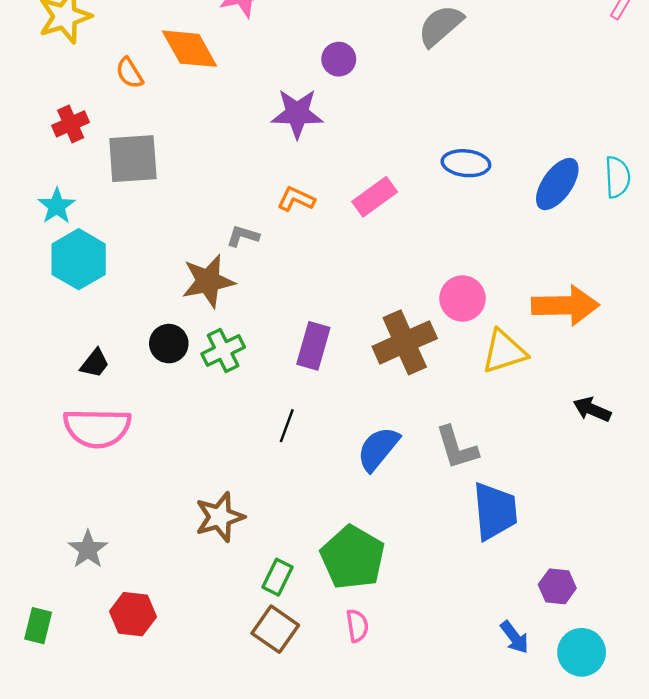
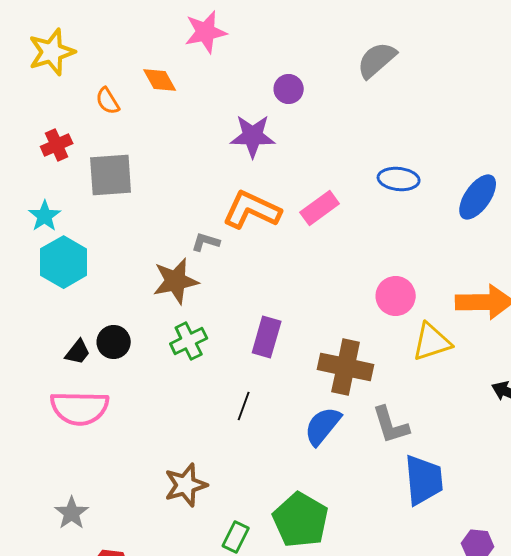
orange diamond: (190, 49) -> (160, 80), size x0.7
orange L-shape: (296, 199) -> (252, 210), size x1.8
brown cross: (405, 342) -> (346, 367), moved, turned 36
black circle: (169, 344) -> (114, 342), moved

